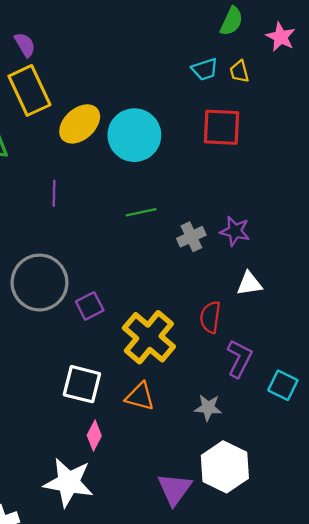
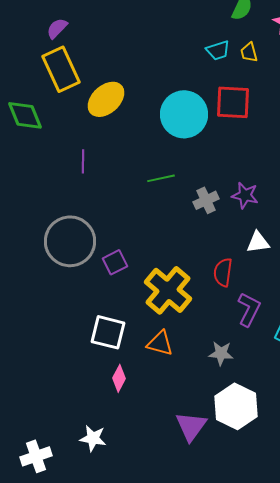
purple semicircle: (25, 45) -> (57, 28), turned -105
cyan circle: (134, 135) -> (184, 114), moved
white star: (69, 482) -> (93, 438), moved, size x0.6

